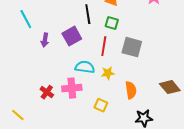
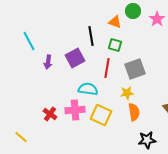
gray square: (132, 47) -> (135, 69), turned -35
yellow star: (108, 73) -> (127, 93), moved
yellow square: (101, 105) -> (101, 115), moved, size x1.5

